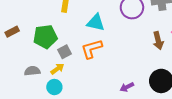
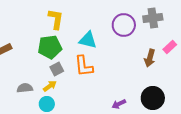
green pentagon: (45, 37) -> (50, 47), moved
brown arrow: (158, 41) -> (150, 58), turned 30
orange L-shape: (92, 49) -> (84, 66), turned -80

